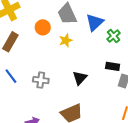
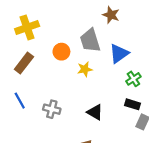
green cross: (114, 36) -> (133, 79), moved
black triangle: (80, 78) -> (95, 112), turned -49

